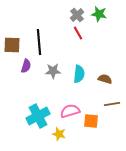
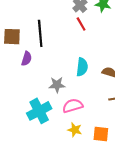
gray star: (53, 71) -> (57, 85), moved
orange square: (91, 121) -> (101, 134), moved
yellow star: (59, 134) -> (75, 130), moved

